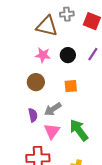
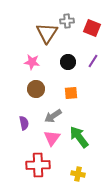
brown triangle: (47, 26) -> (47, 33), turned 50
pink star: (43, 55) -> (32, 62), moved
purple semicircle: (33, 115) -> (24, 123), moved

